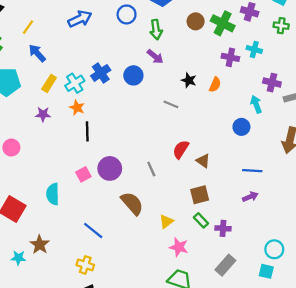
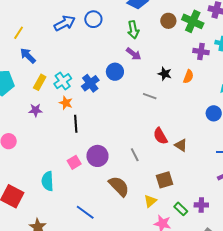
blue circle: (127, 14) -> (93, 19), moved
blue cross: (101, 73) -> (90, 83), moved
red semicircle: (181, 149) -> (160, 136), turned -60
brown square: (200, 195) -> (164, 180), moved
green rectangle: (201, 220) -> (181, 209), moved

